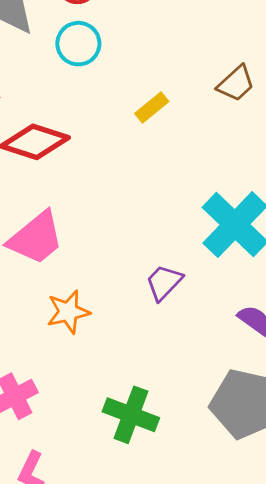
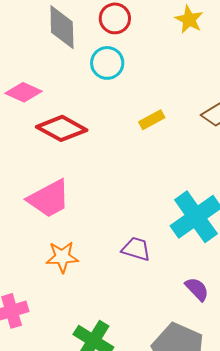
purple trapezoid: (164, 282) -> (136, 249), turned 52

